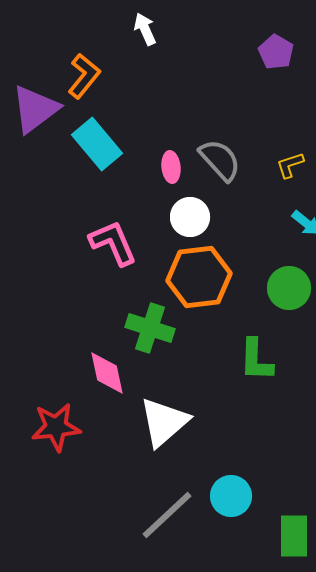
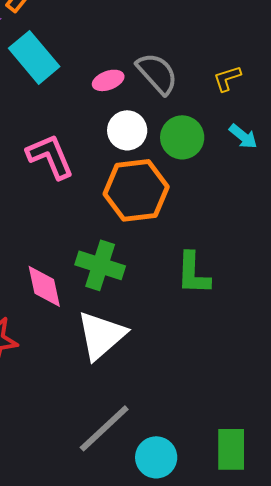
pink ellipse: (171, 167) -> (108, 80), turned 76
green circle: (289, 288) -> (182, 137), moved
green cross: (150, 328) -> (100, 265), moved
cyan circle: (231, 496) -> (156, 457), moved

